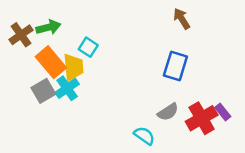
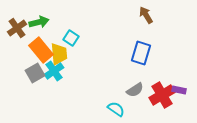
purple rectangle: (223, 112) -> (179, 90), turned -40

